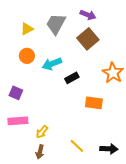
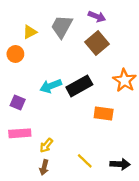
orange circle: (27, 56) -> (15, 54), moved
cyan arrow: (52, 64) -> (51, 86), moved
black rectangle: (72, 78) -> (79, 86), size x1.6

